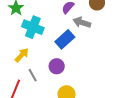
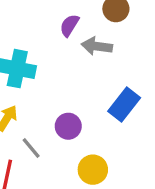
blue rectangle: (65, 39) -> (124, 105), moved

